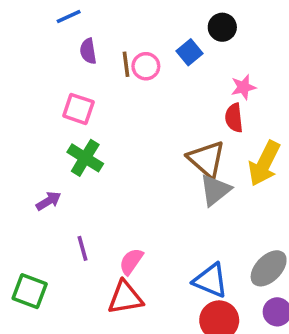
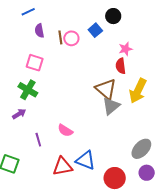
green cross: (85, 158) -> (28, 90), moved
pink semicircle: (131, 261) -> (65, 130), moved, turned -91
blue triangle: (211, 280) -> (85, 160), moved

